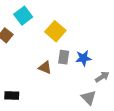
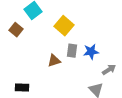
brown triangle: (45, 67) -> (54, 61), turned -40

